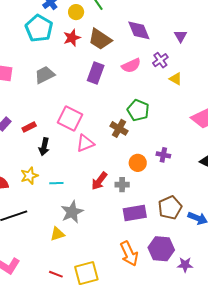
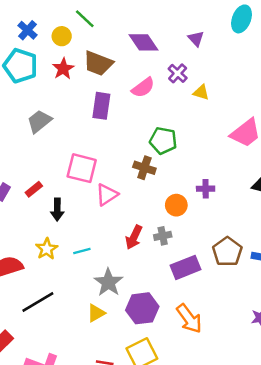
purple hexagon: (161, 249) -> (142, 308), moved

